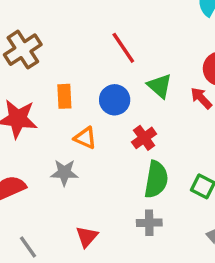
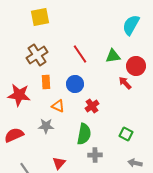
brown cross: (23, 50) -> (37, 55), moved
green triangle: (160, 86) -> (113, 56), moved, turned -49
green semicircle: (156, 179) -> (84, 134), moved

